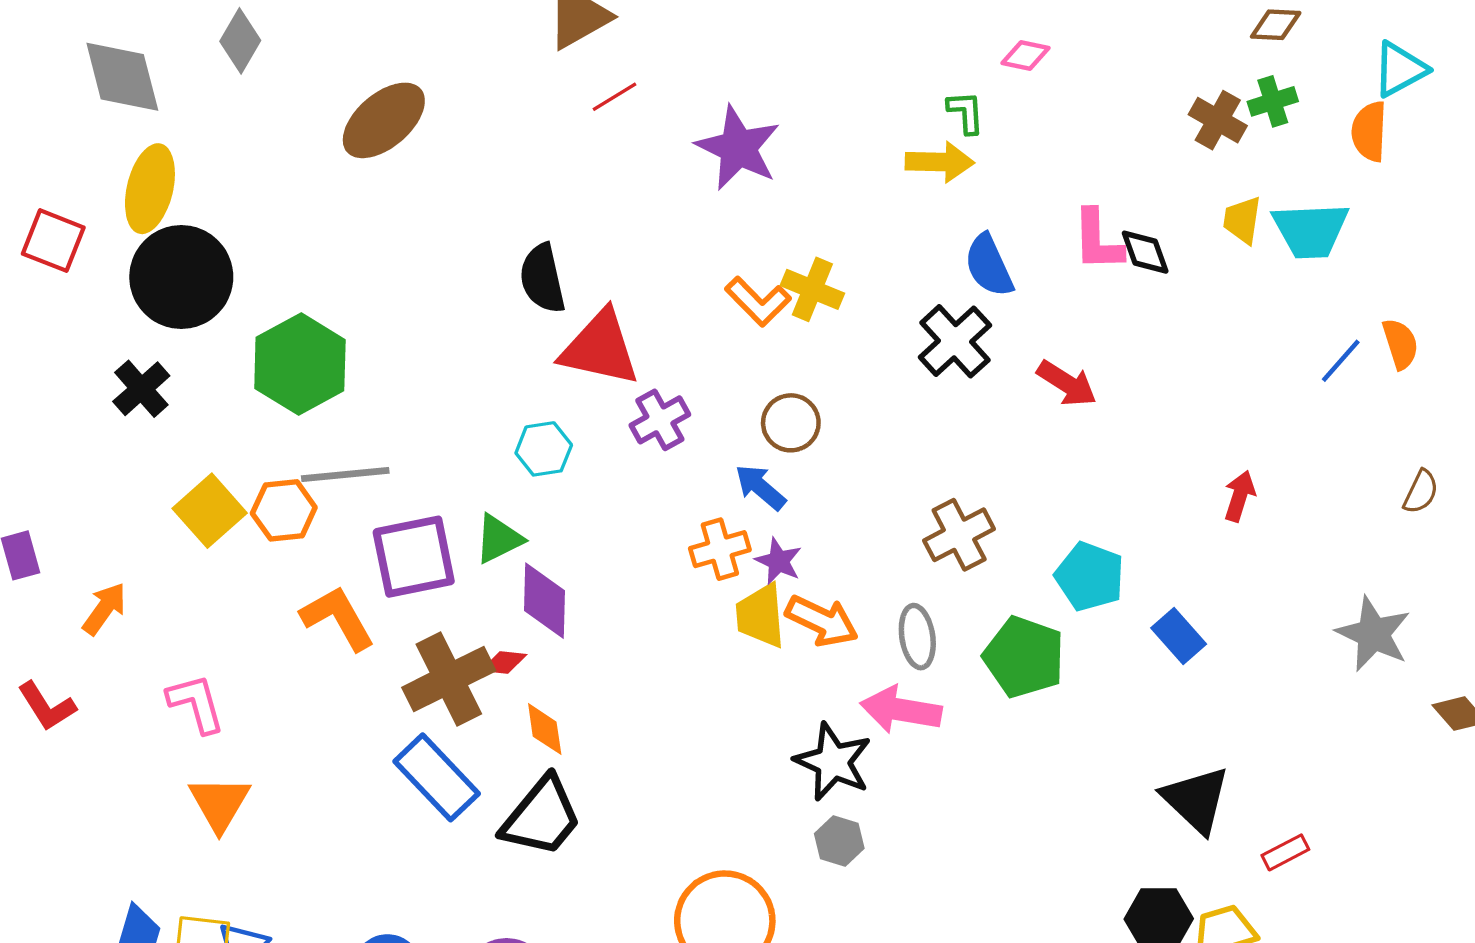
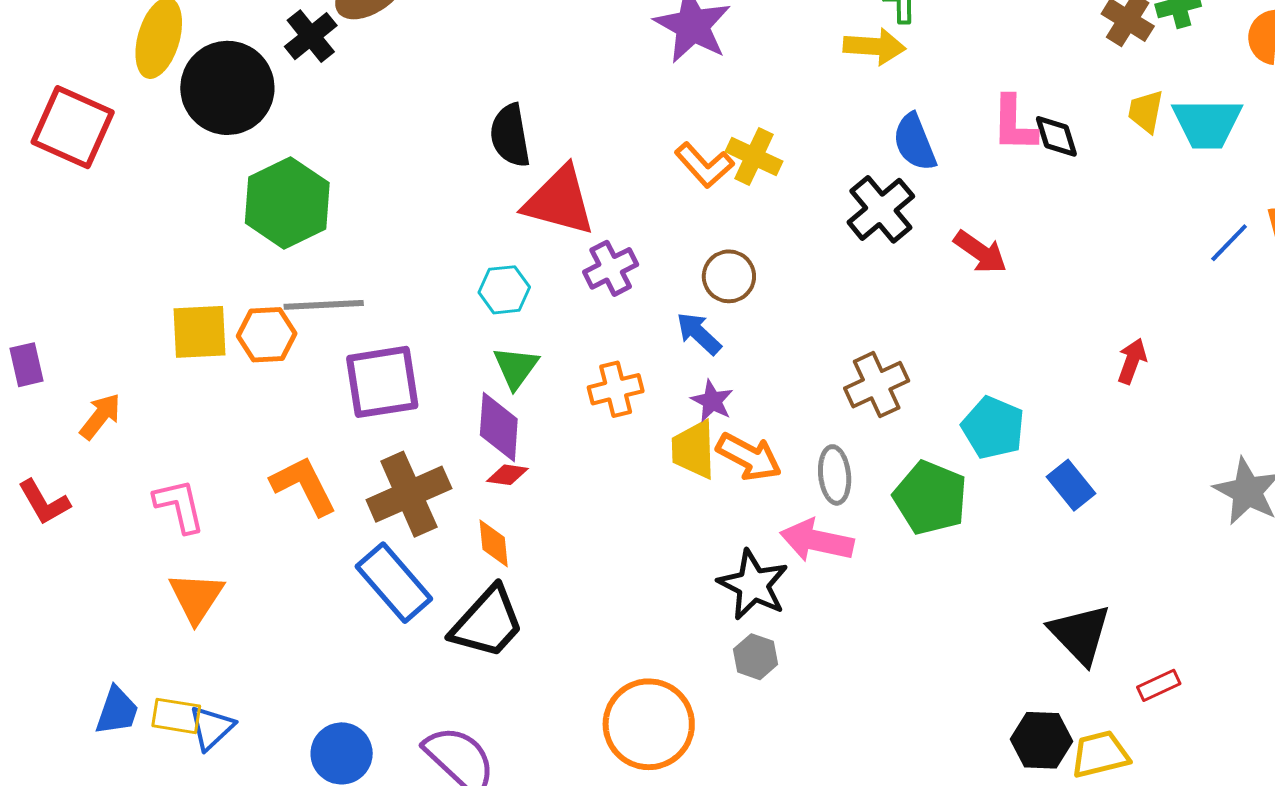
red square: (53, 241) -> (73, 127), moved, size x1.4
black circle: (181, 277) -> (227, 88), moved
black cross: (141, 389) -> (311, 36), moved
yellow square: (210, 511) -> (199, 332), turned 36
green triangle: (499, 539) -> (516, 367), moved, turned -30
orange cross: (720, 549) -> (616, 389), moved
orange L-shape: (338, 618) -> (304, 486), moved
red diamond: (504, 662) -> (507, 475), moved

